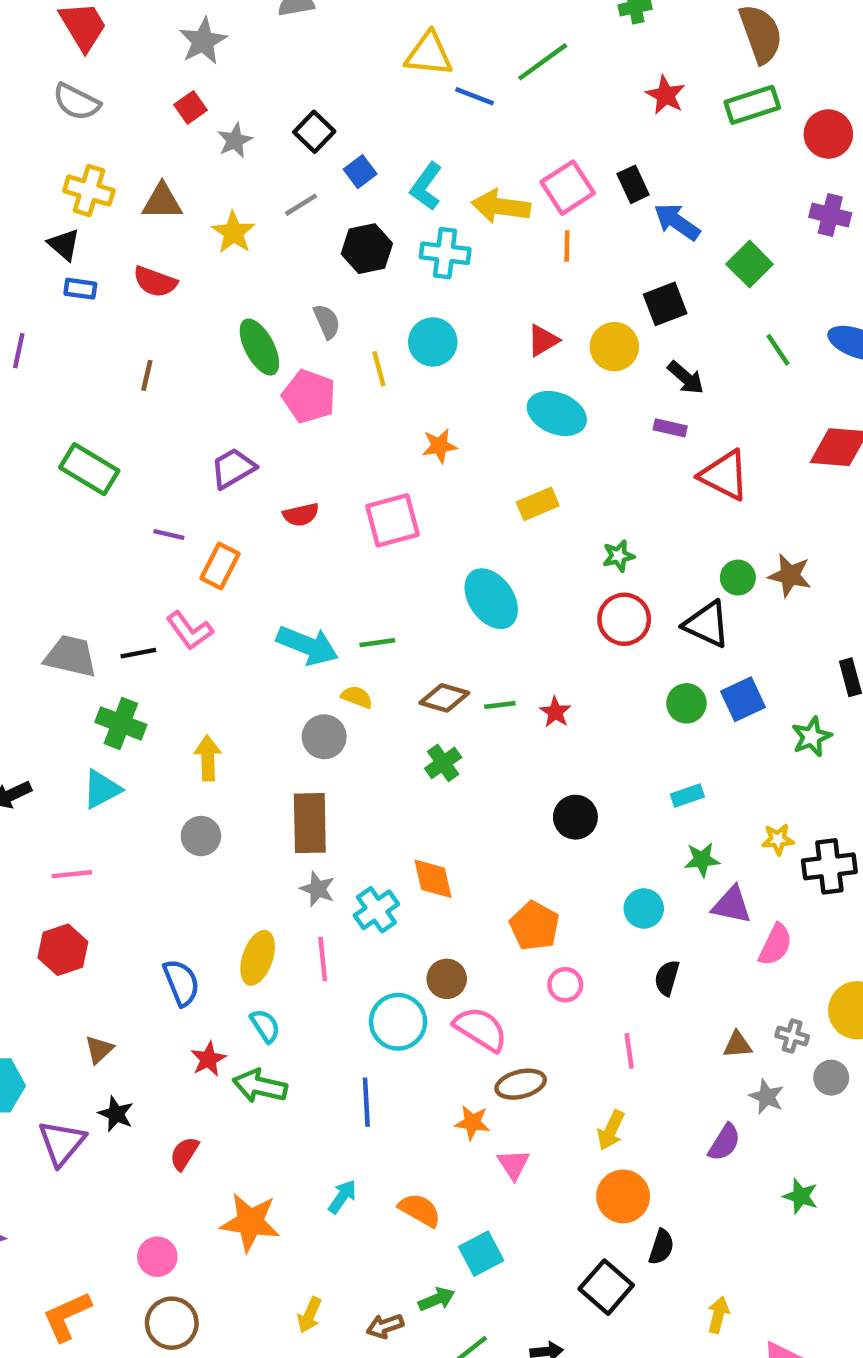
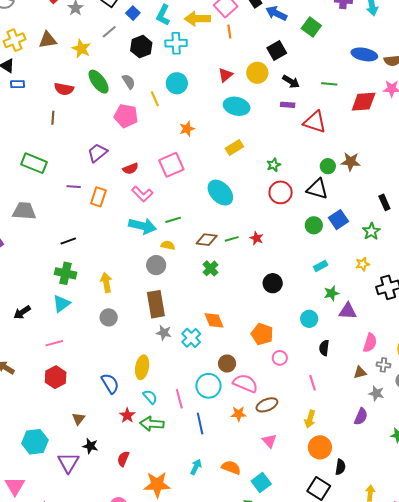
yellow cross: (89, 191) -> (15, 40), turned -30
red semicircle: (155, 282) -> (64, 89), moved
green ellipse: (259, 347) -> (99, 82), moved
green line: (778, 350) -> (329, 84), moved, turned -42
pink L-shape: (190, 631) -> (142, 194), moved
gray trapezoid: (71, 656) -> (24, 211), moved
yellow star: (778, 839) -> (363, 264), moved
pink semicircle: (775, 945) -> (370, 343), moved
pink line: (323, 959) -> (179, 399), moved
orange star: (472, 1123) -> (238, 414), moved

